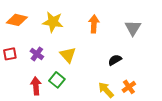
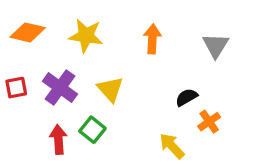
purple cross: (37, 54) -> (60, 88), size x1.5
orange cross: (129, 87) -> (209, 122), moved

